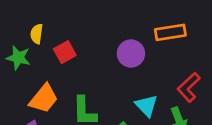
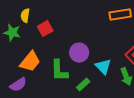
purple circle: (131, 54) -> (79, 53), moved

